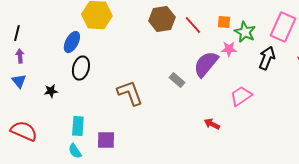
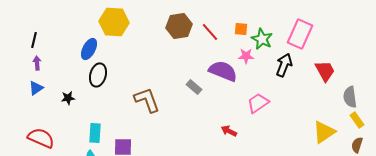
purple semicircle: (206, 64) -> (223, 71), turned 72
blue triangle: (19, 81) -> (36, 88), turned 35

